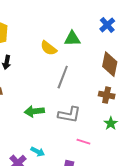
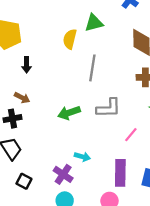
yellow semicircle: (49, 48) -> (70, 39), turned 78
pink line: (83, 142) -> (131, 135), turned -56

